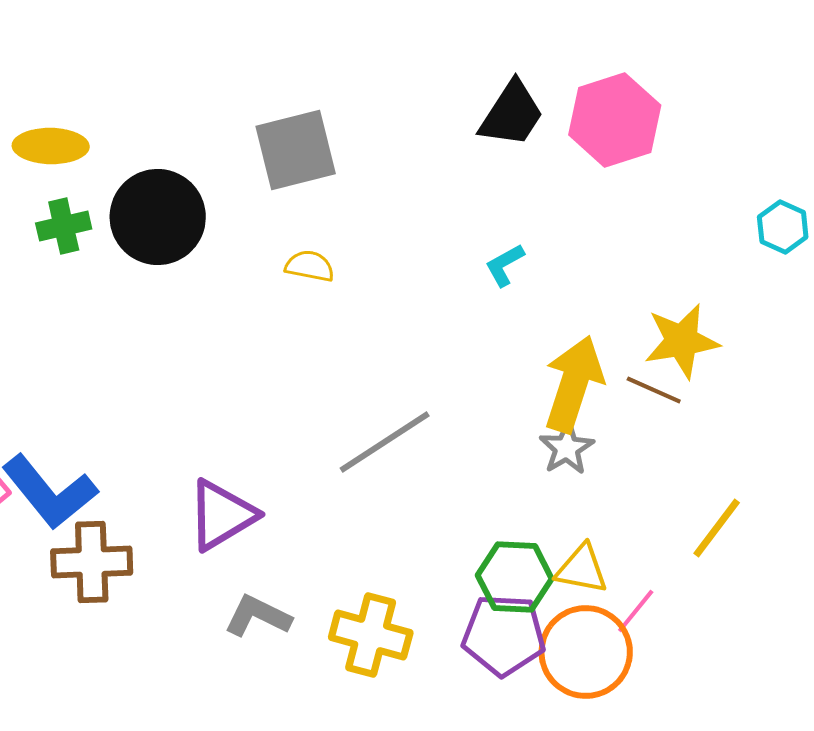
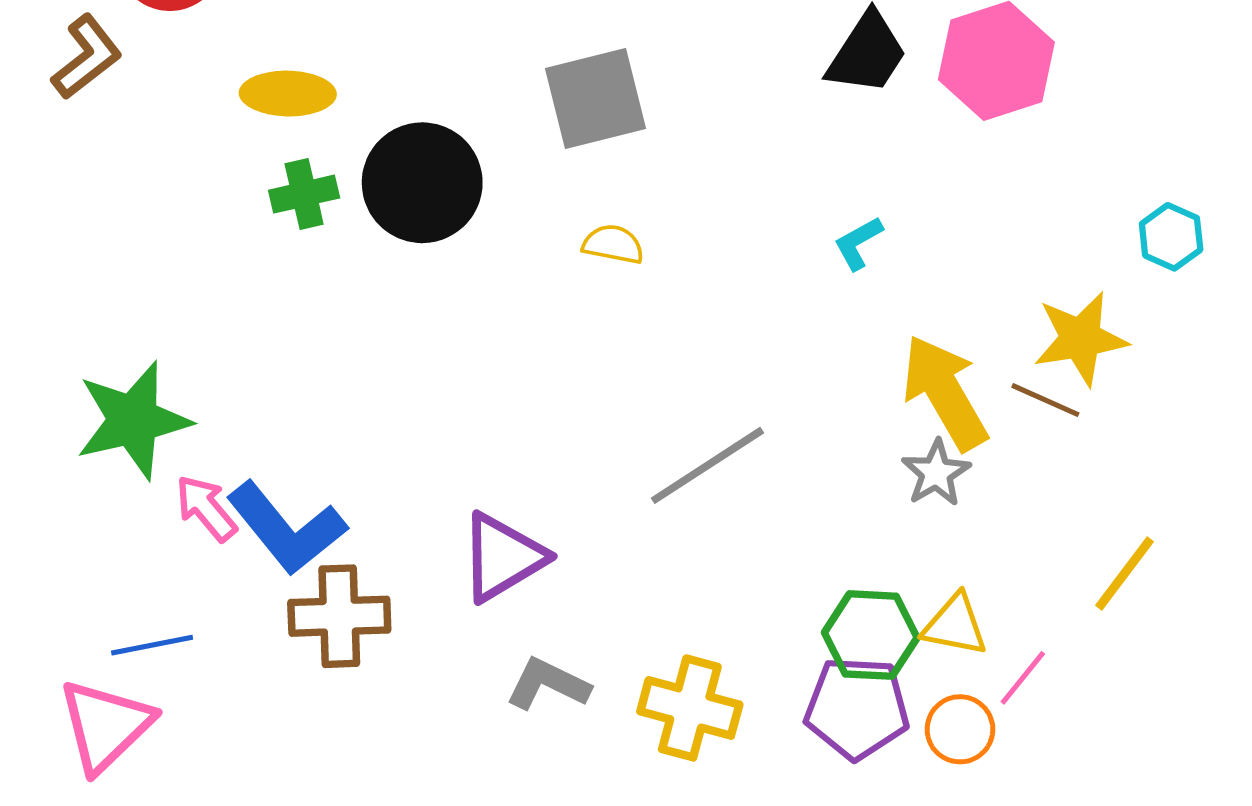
cyan hexagon: (783, 227) -> (1171, 237), moved
yellow arrow: (574, 384) -> (945, 393), turned -48
orange circle: (586, 652) -> (960, 729), size x0.6

